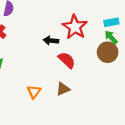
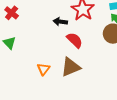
brown triangle: (63, 89) -> (71, 67), size x1.5

